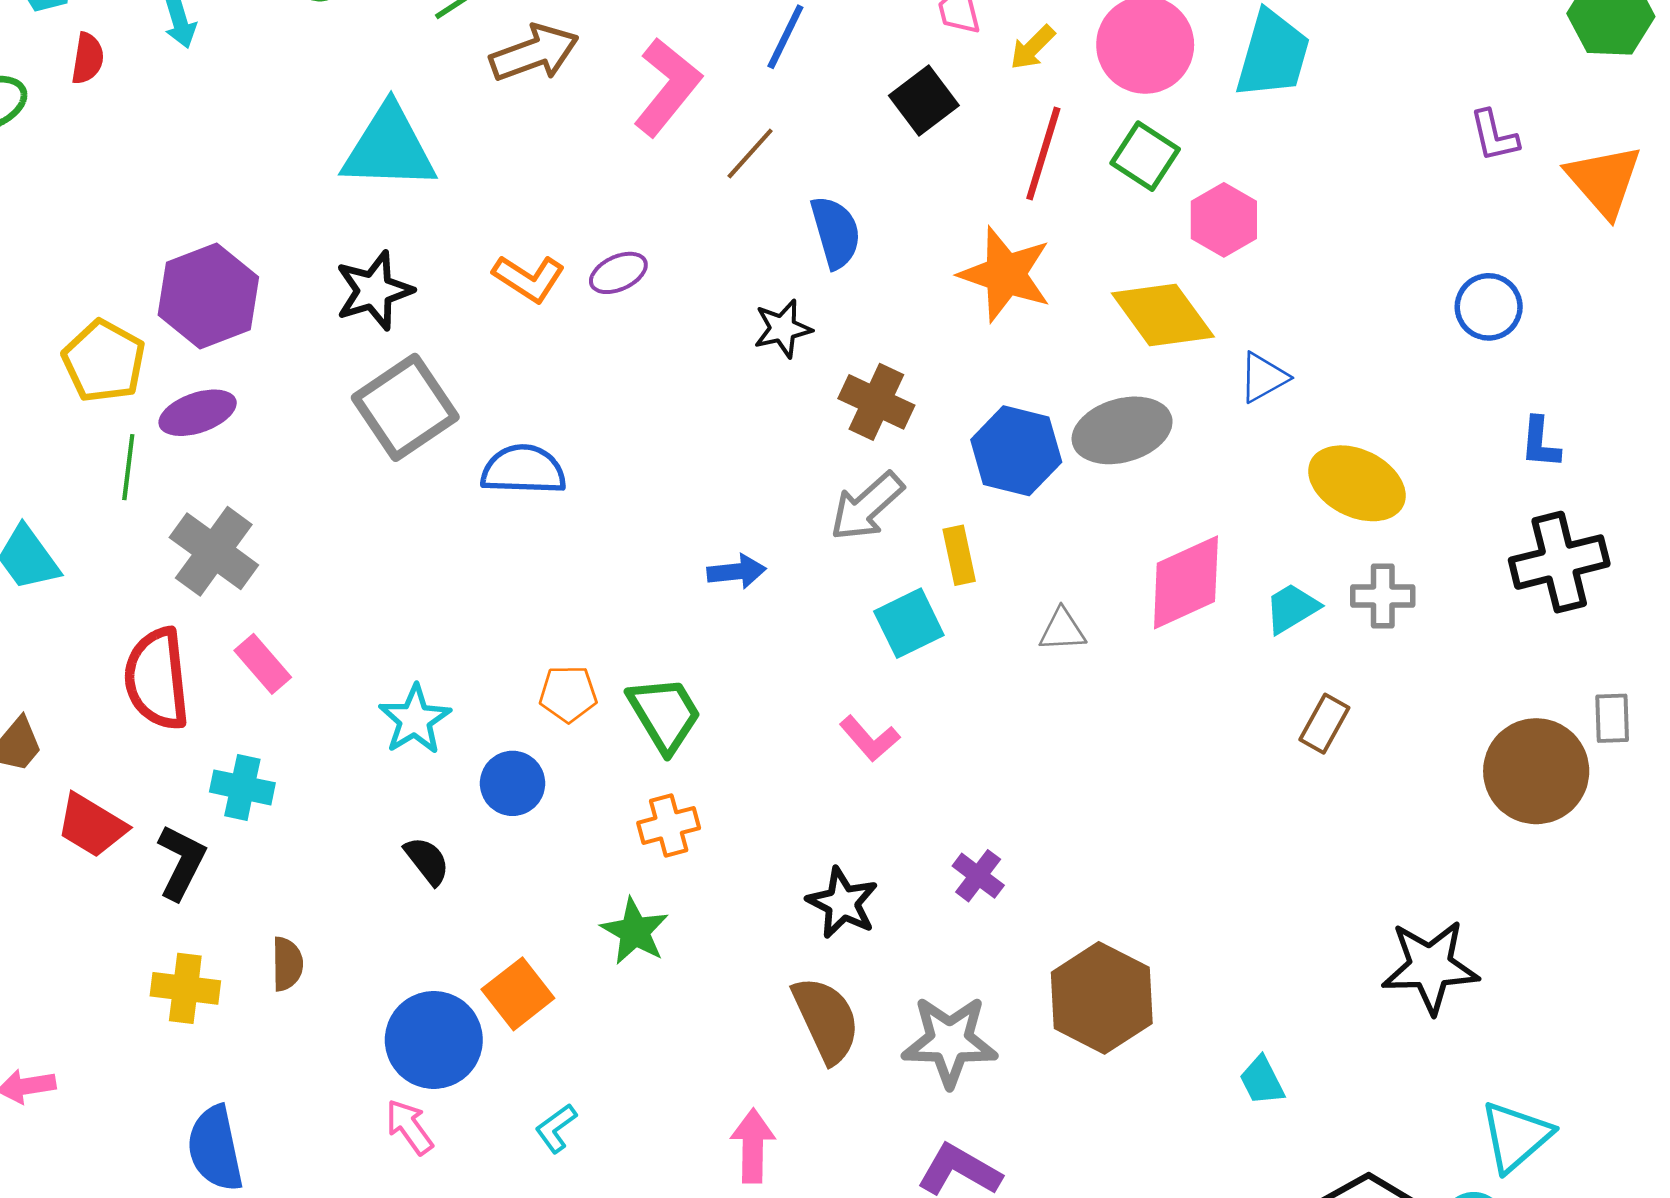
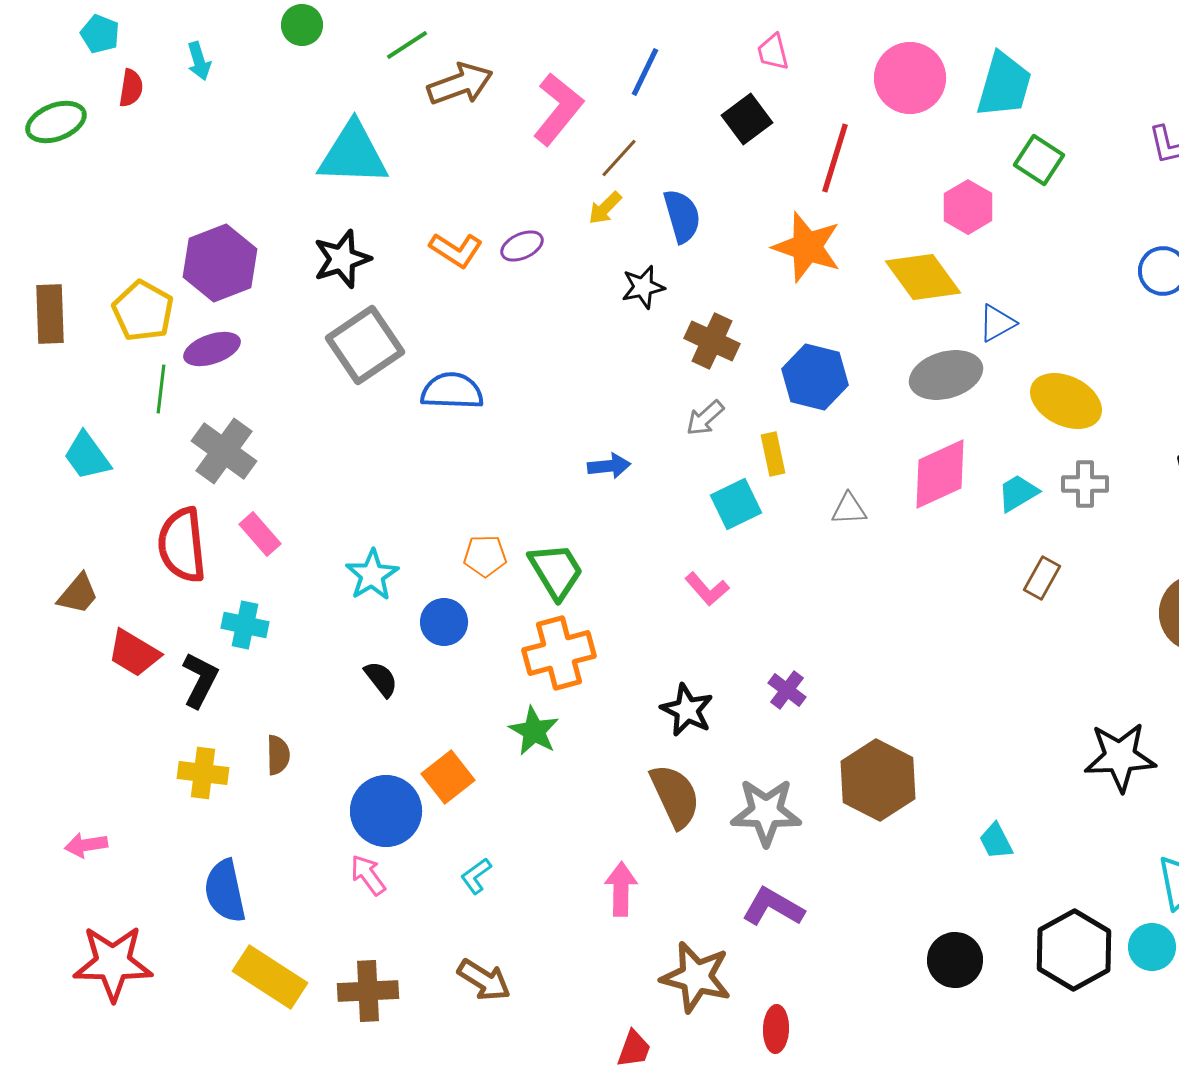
yellow arrow: (1032, 48) -> (605, 208), moved
green square: (1145, 156) -> (1039, 160), moved
gray ellipse: (1122, 430) -> (946, 375), moved
gray arrow: (867, 506) -> (705, 418), size x0.7
orange cross: (669, 825) -> (559, 653), size x1.6

